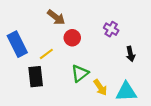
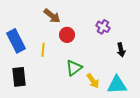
yellow line: (46, 54) -> (43, 50), turned -48
black rectangle: (36, 77) -> (19, 77), moved

